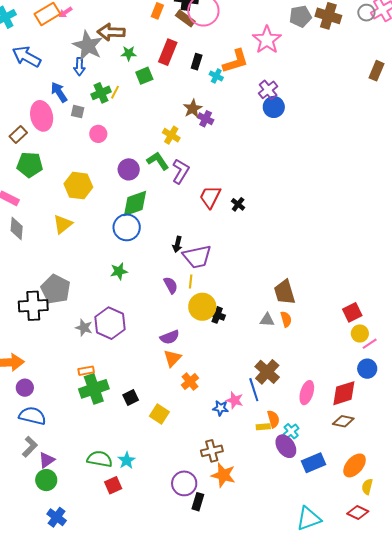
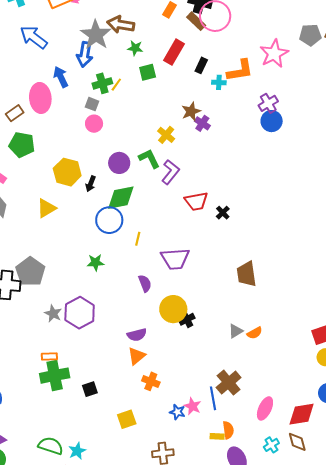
blue arrow: (79, 67) -> (85, 54), size x1.4
cyan cross: (216, 76) -> (219, 82), turned -32
gray square: (78, 112) -> (92, 104), moved
red trapezoid: (210, 197) -> (196, 201), turned -135
black arrow: (177, 244) -> (91, 184), moved
yellow line: (191, 282) -> (138, 239), moved
brown trapezoid: (285, 292) -> (247, 274), moved
black cross: (217, 315) -> (187, 319), turned 35
orange semicircle: (286, 319) -> (255, 333), turned 70
gray triangle: (267, 320) -> (236, 331), turned -42
orange cross: (190, 382) -> (151, 381), turned -36
yellow square: (159, 414) -> (127, 419), moved, turned 30
brown diamond: (343, 421) -> (297, 442), turned 55
cyan cross: (291, 431) -> (271, 445), moved

